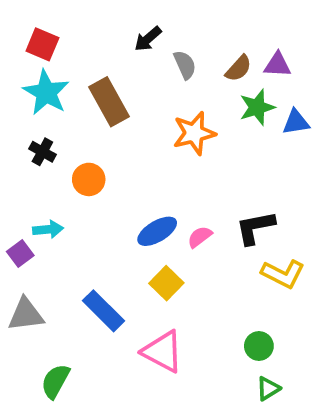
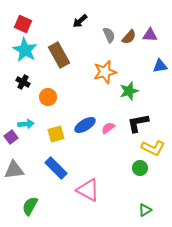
gray semicircle: (185, 65) -> (109, 35), moved
green star: (257, 107) -> (129, 91), moved
yellow square: (166, 283) -> (56, 134), moved, turned 30
green circle: (259, 346) -> (140, 168), moved

